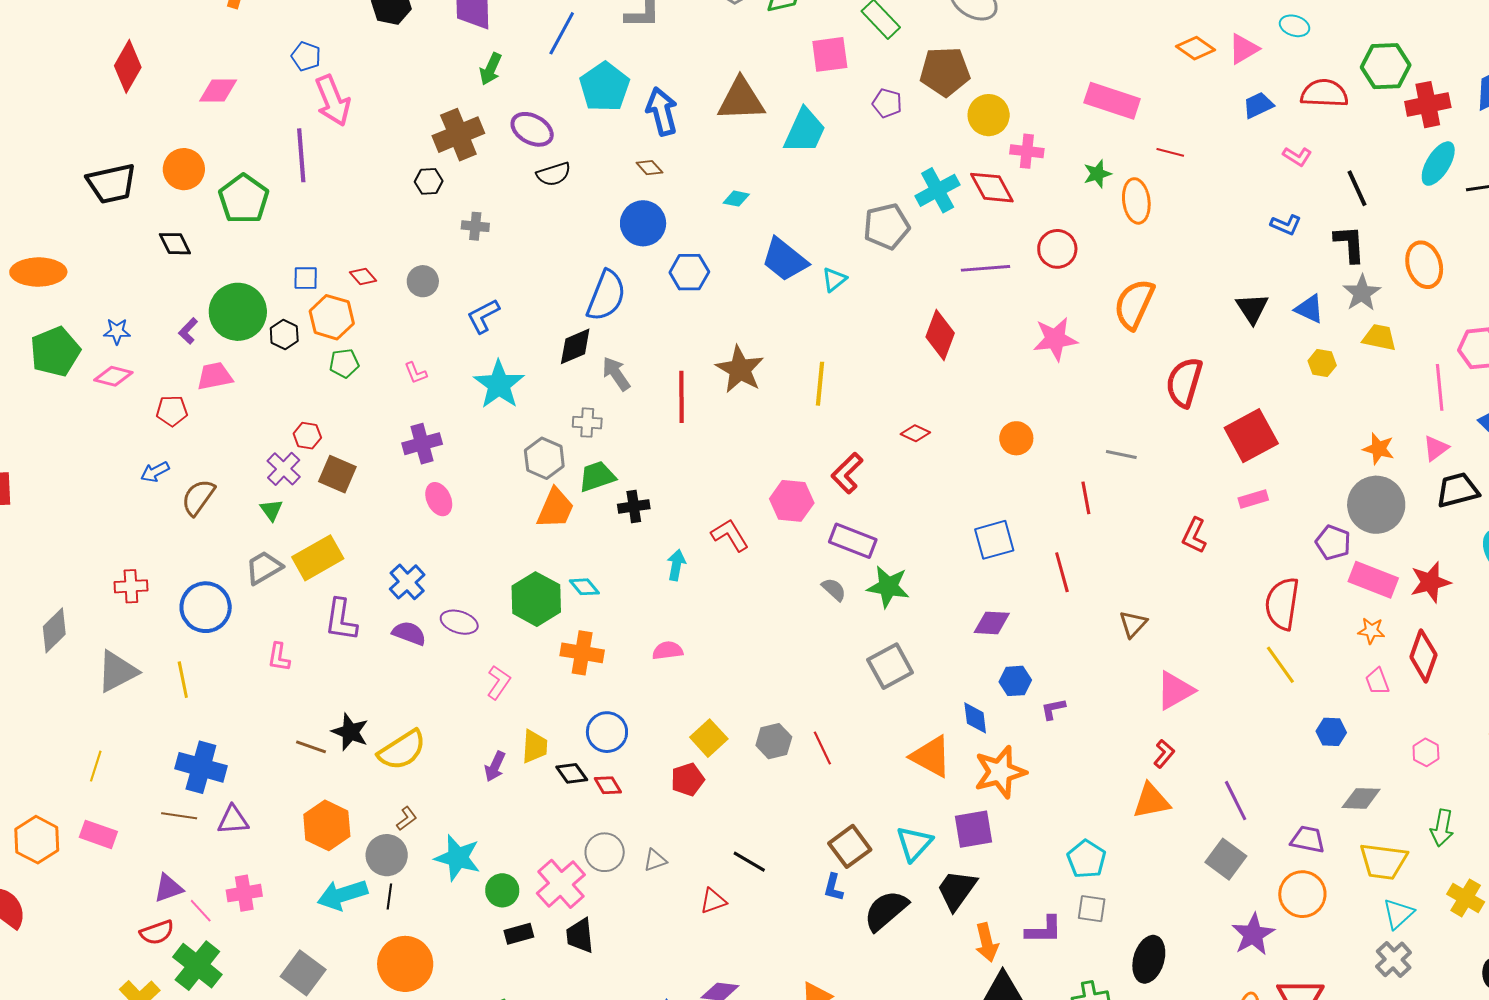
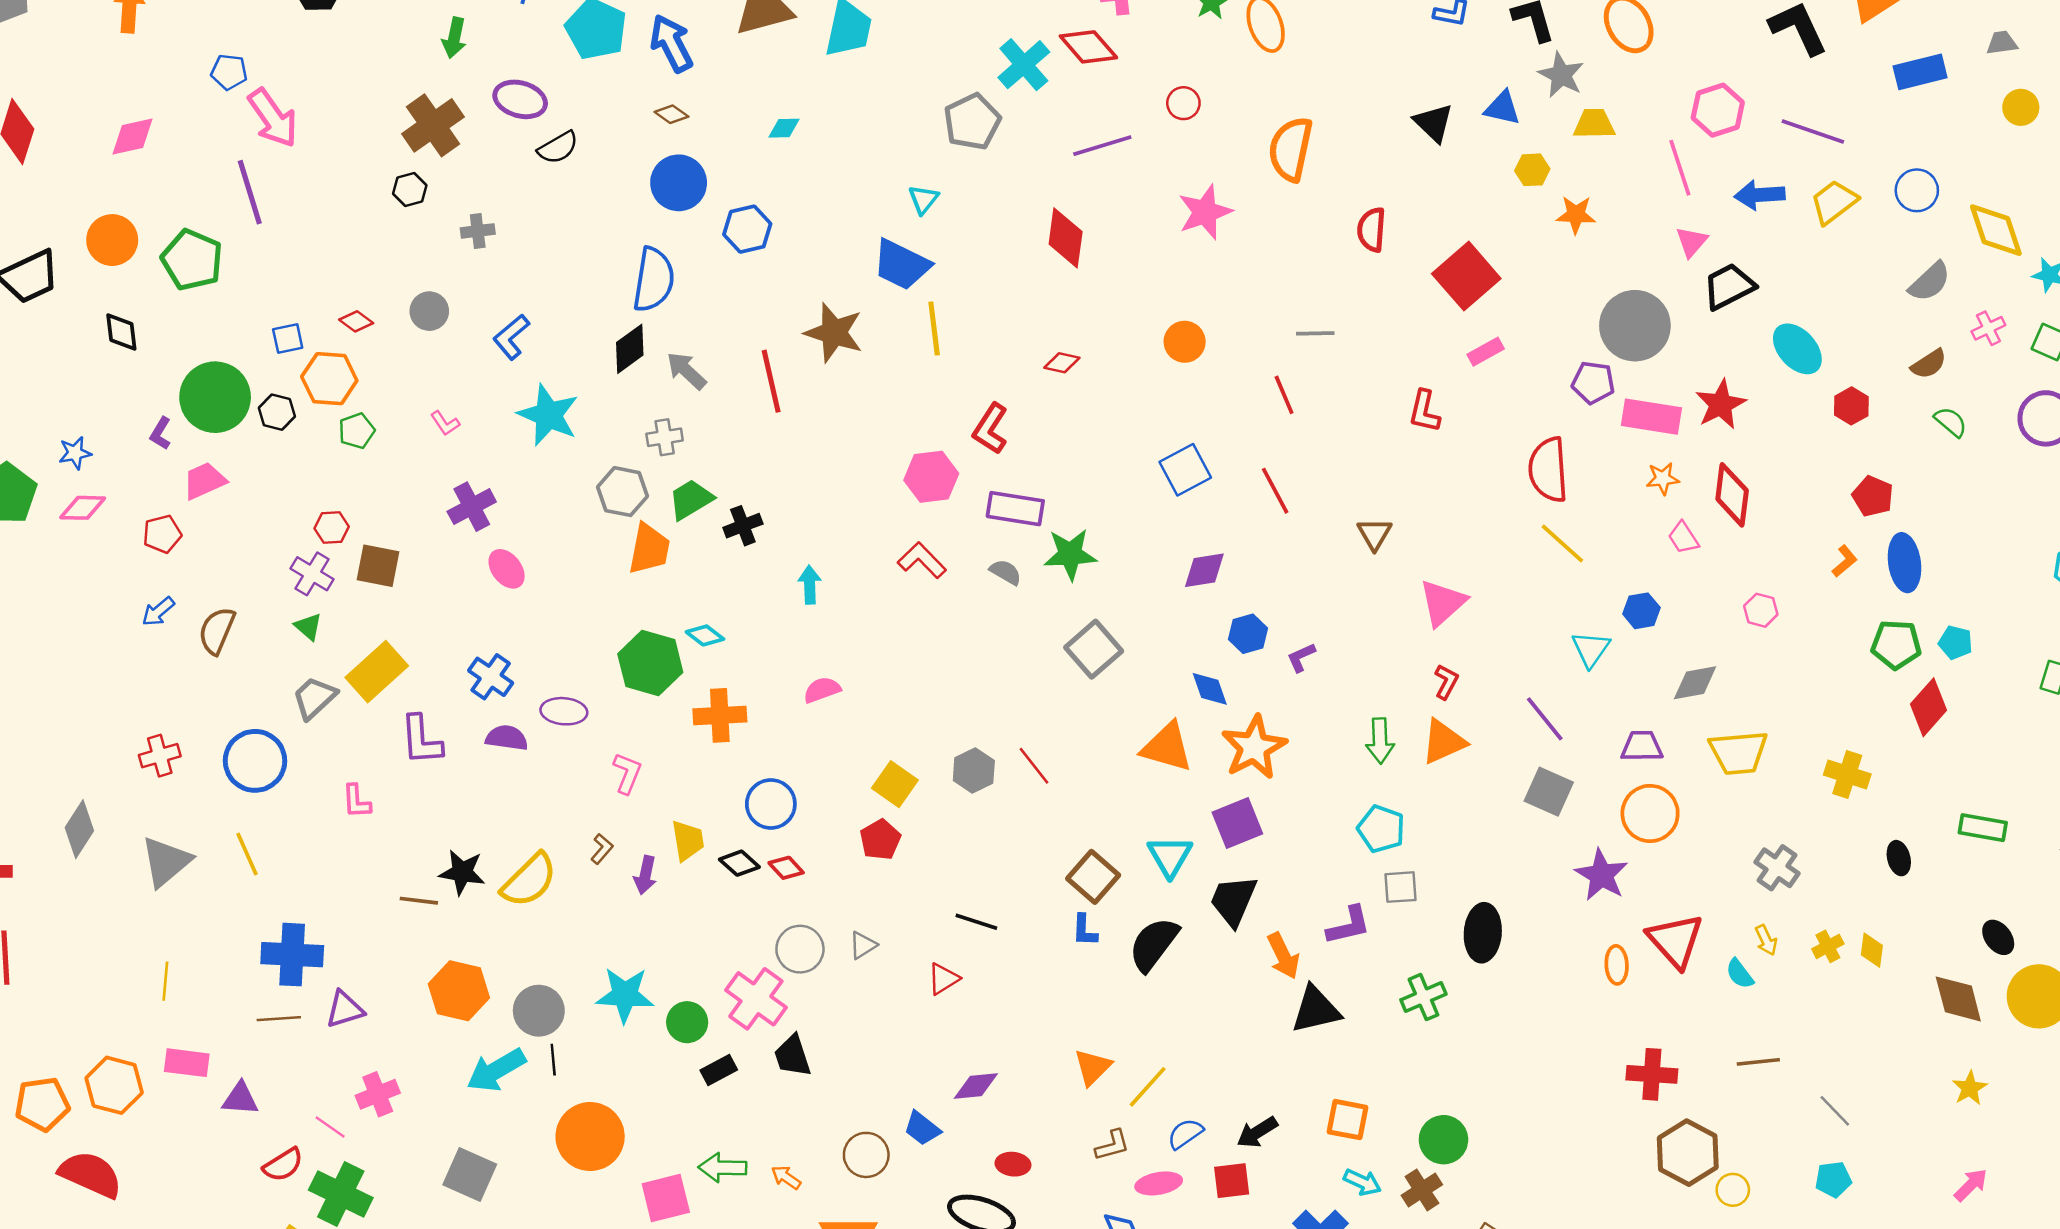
black diamond: (175, 244) -> (121, 332), turned 32
red circle: (1057, 249) -> (1183, 103), size x0.7
blue trapezoid: (785, 260) -> (901, 265), moved
red semicircle: (1184, 382) -> (1372, 230), size x0.7
orange star: (1379, 449) -> (1576, 215), moved
red L-shape: (730, 535) -> (922, 560), moved
brown L-shape: (407, 819) -> (602, 849), moved
green arrow: (1442, 828) -> (1380, 741), moved
purple triangle: (168, 888) -> (240, 1099), moved, turned 36
cyan triangle: (1398, 914) -> (1591, 649), moved

